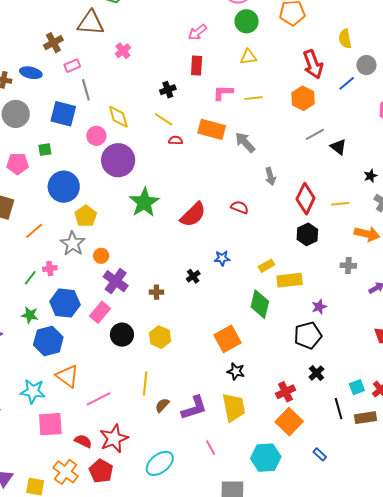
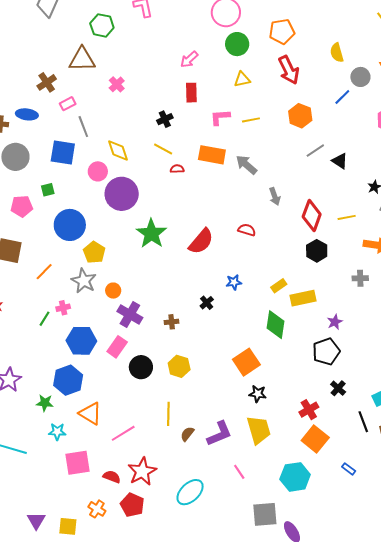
red arrow: (313, 64) -> (289, 70), moved
green star: (30, 315) -> (45, 403), moved
cyan star: (33, 391) -> (57, 432), size x0.7
orange cross: (66, 472) -> (97, 509), size x0.7

